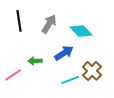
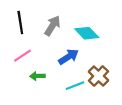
green arrow: (35, 61) -> (37, 76), moved
pink line: (13, 75) -> (22, 56), moved

